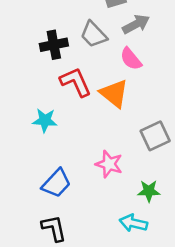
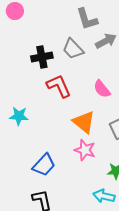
pink semicircle: (131, 59) -> (102, 89), moved
orange triangle: (114, 93) -> (84, 122), moved
cyan star: (45, 120) -> (19, 116), moved

